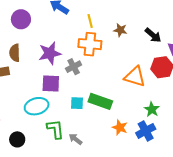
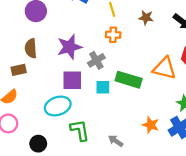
orange cross: (90, 44) -> (113, 35), size x0.6
green rectangle: (100, 101) -> (129, 80), moved
cyan square: (77, 103) -> (103, 87), moved
gray arrow: (76, 139) -> (116, 141), moved

